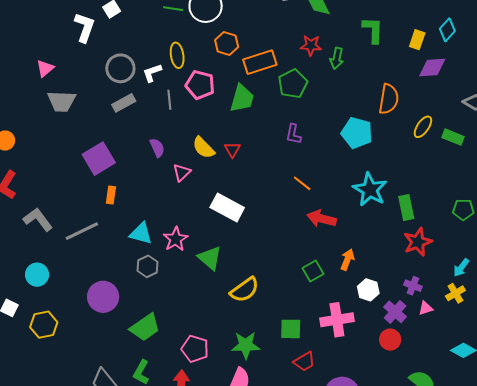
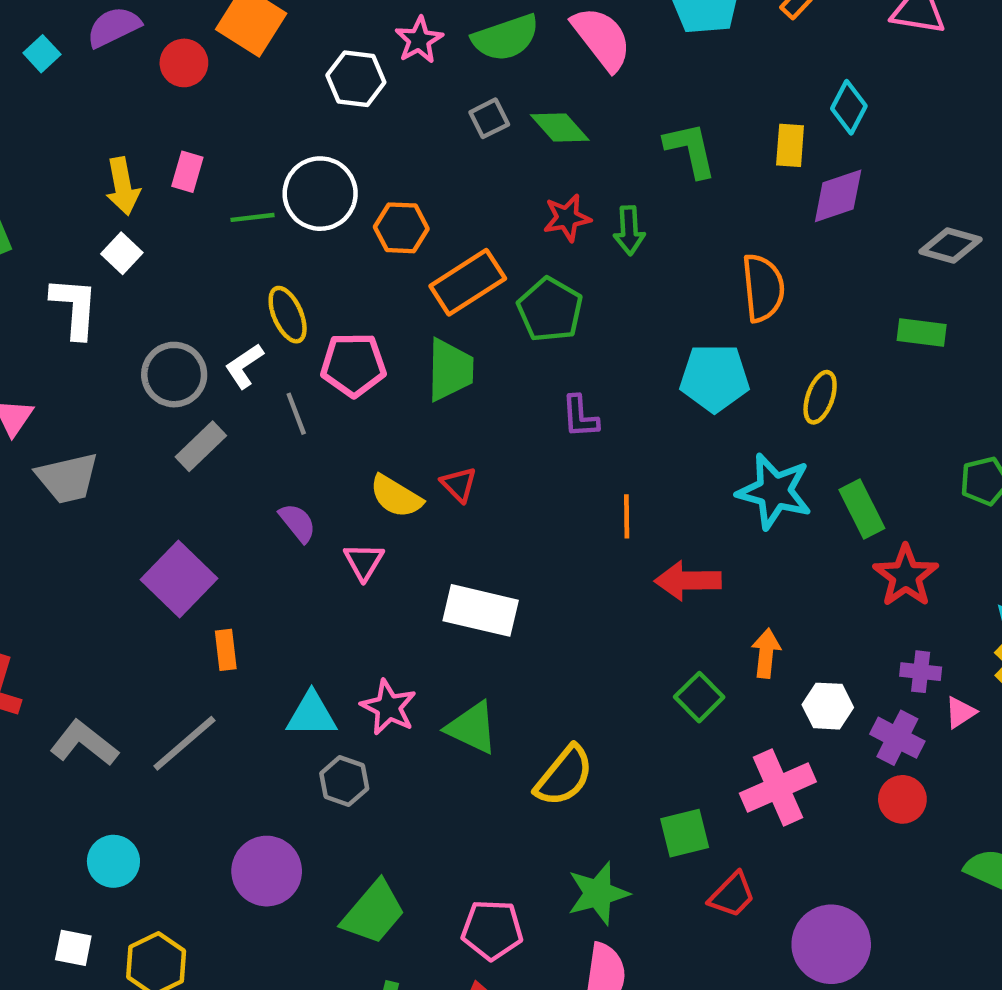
orange hexagon: (227, 43) -> (401, 228), moved
yellow ellipse: (423, 127) -> (820, 397), moved
orange line: (302, 183) -> (627, 516), turned 66

